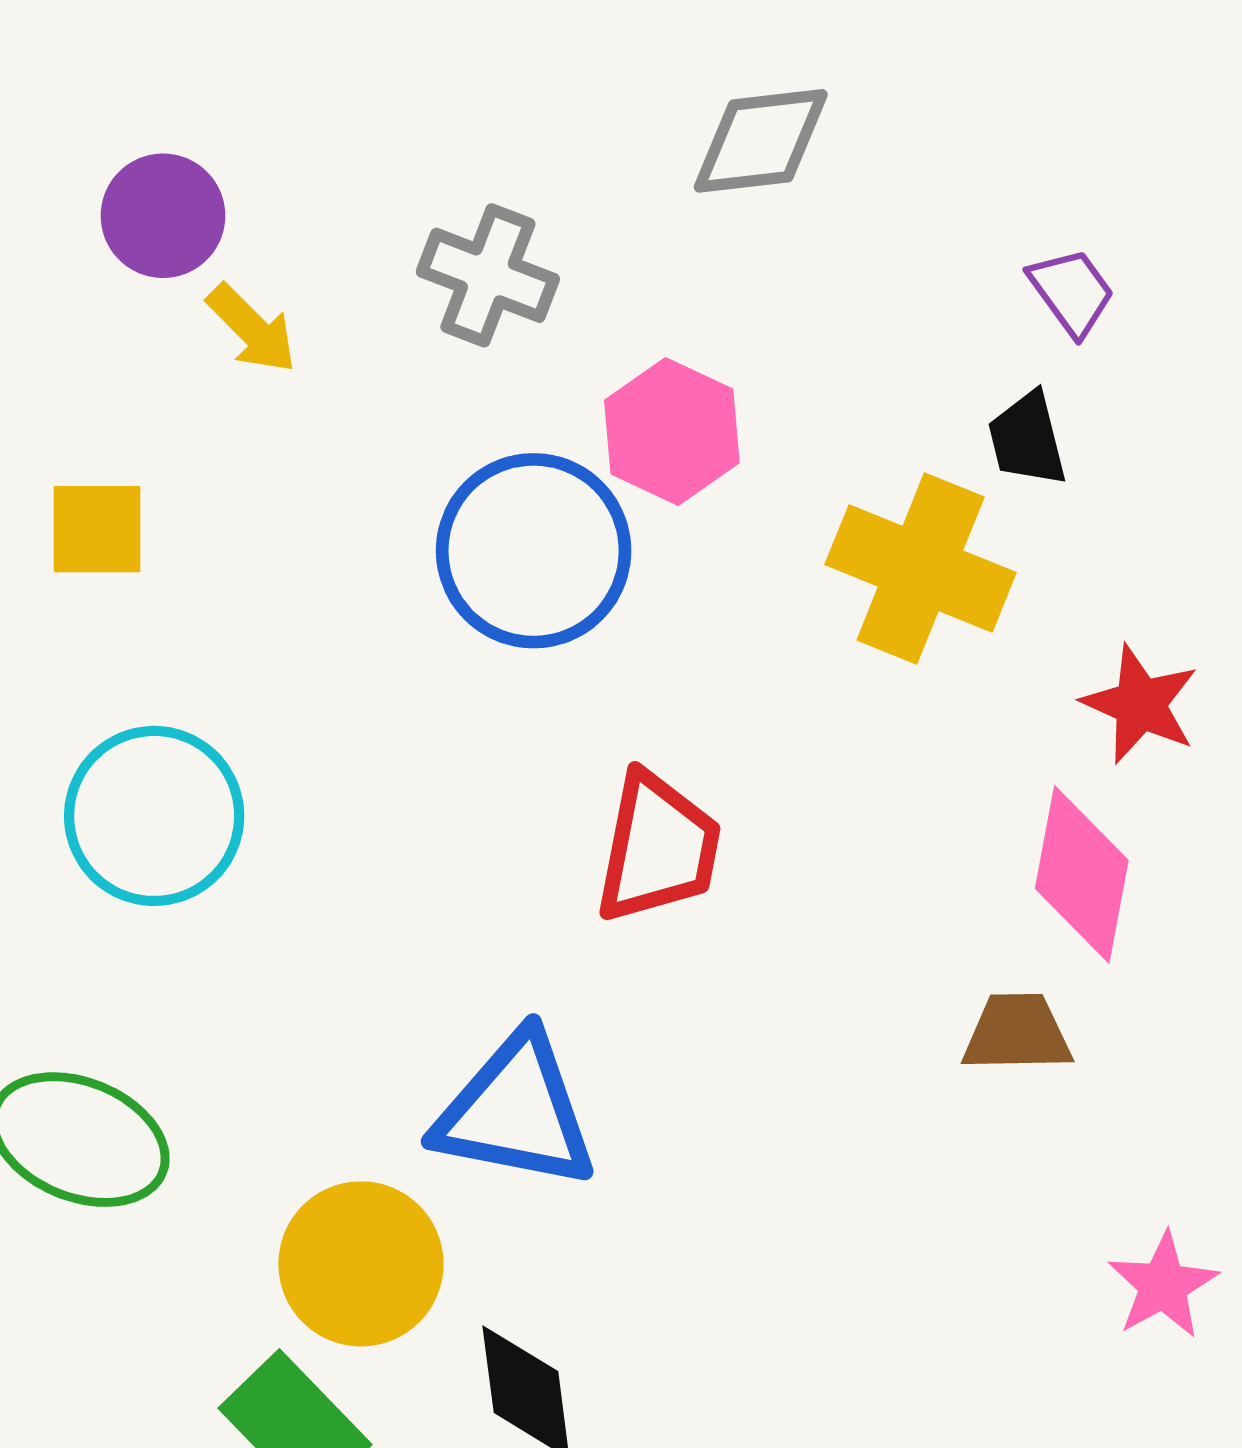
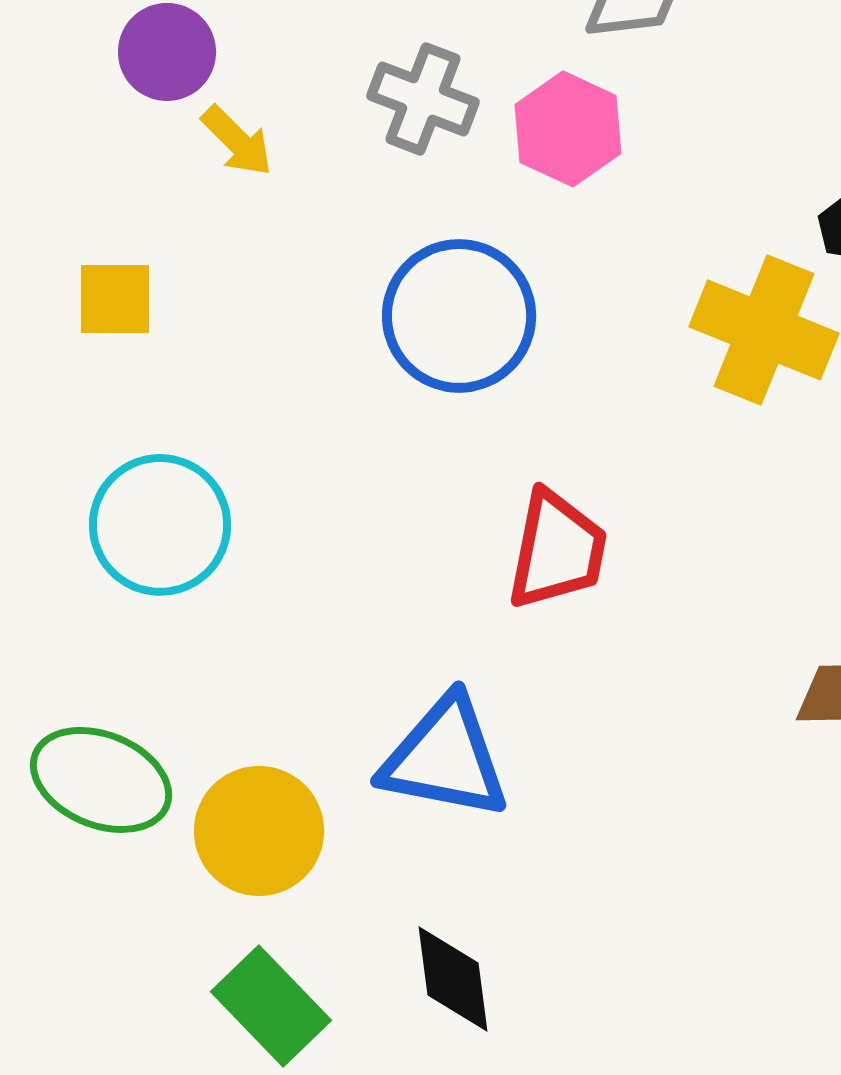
pink hexagon: (672, 431) -> (568, 129), moved
yellow circle: (361, 1264) -> (259, 831), moved

